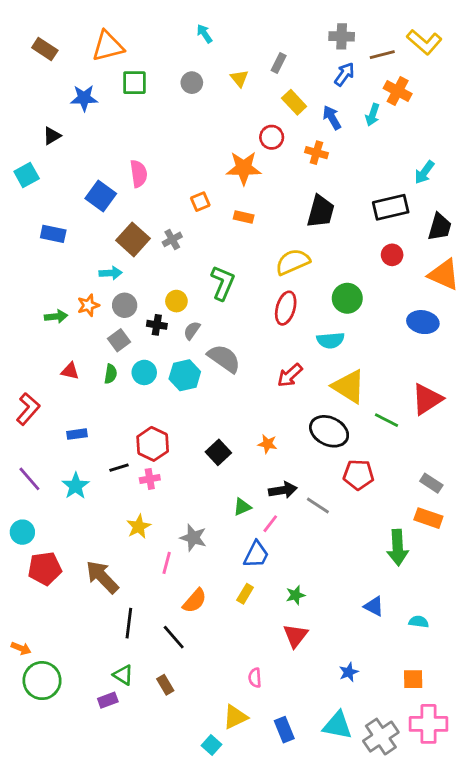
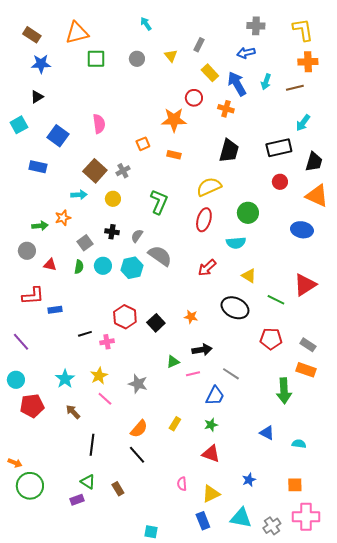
gray cross: (342, 36) -> (256, 26), moved
yellow L-shape: (424, 42) -> (303, 30), turned -140
brown line: (382, 55) -> (295, 88), moved
blue arrow: (344, 74) -> (246, 53), turned -138
orange cross: (398, 91) -> (308, 62), moved, turned -30
blue star: (84, 98) -> (41, 64), moved
blue arrow: (332, 118) -> (237, 84), size x1.4
blue square: (101, 196) -> (58, 136), moved
yellow circle: (176, 301) -> (113, 199), moved
gray circle: (125, 305) -> (27, 251), moved
yellow triangle: (349, 386) -> (249, 276), size x0.6
red L-shape: (28, 409) -> (33, 296), moved, turned 45
red hexagon: (153, 444) -> (125, 317), moved
red pentagon: (358, 475) -> (271, 339), moved
cyan star: (76, 486) -> (65, 379), moved
gray line: (318, 506) -> (231, 374), moved
pink line: (270, 524) -> (193, 374), turned 40
blue trapezoid: (256, 555) -> (215, 396), moved
pink line: (167, 563) -> (105, 399), moved, turned -63
brown arrow: (102, 577) -> (73, 412), size x0.6
red triangle: (295, 636) -> (211, 454), turned -48
black line: (174, 637) -> (137, 455), moved
yellow triangle: (235, 717) -> (211, 494), moved
gray cross: (381, 737) -> (272, 526), size x0.7
cyan square: (211, 745) -> (151, 532), turned -32

